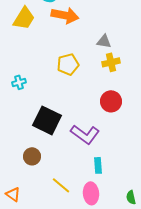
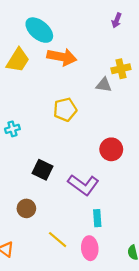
yellow cross: (111, 62) -> (121, 69), moved
black square: (47, 120) -> (43, 170), size x0.7

